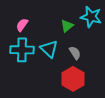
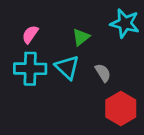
green triangle: (67, 26) -> (81, 37), moved
red hexagon: (73, 79) -> (121, 109), moved

